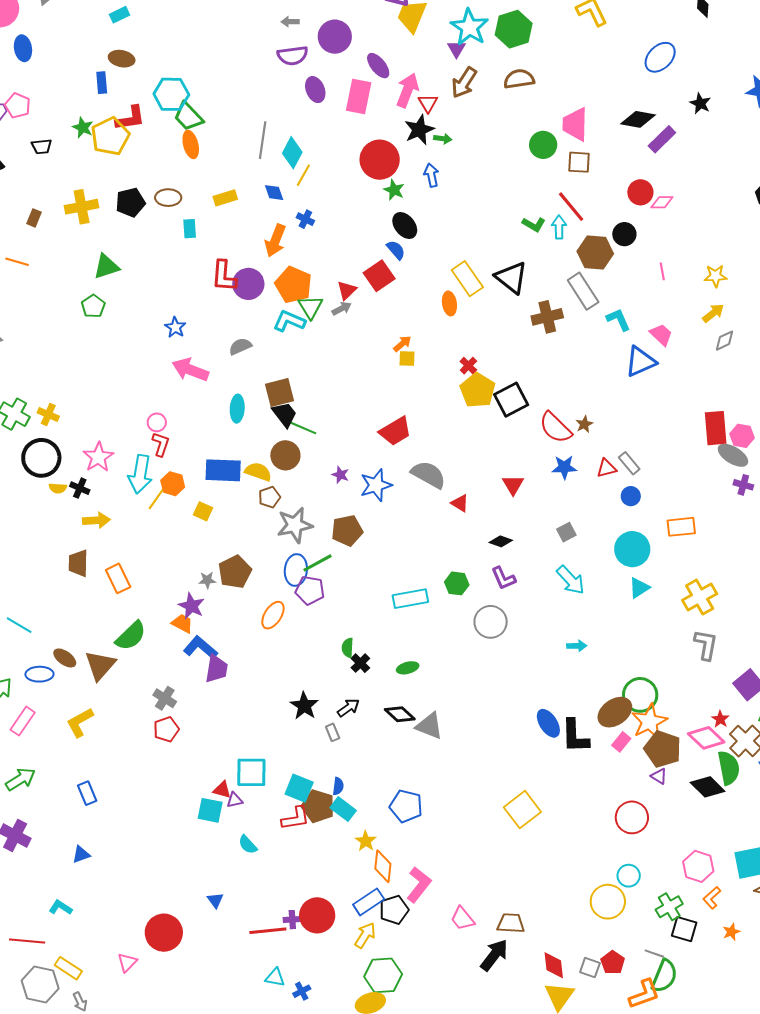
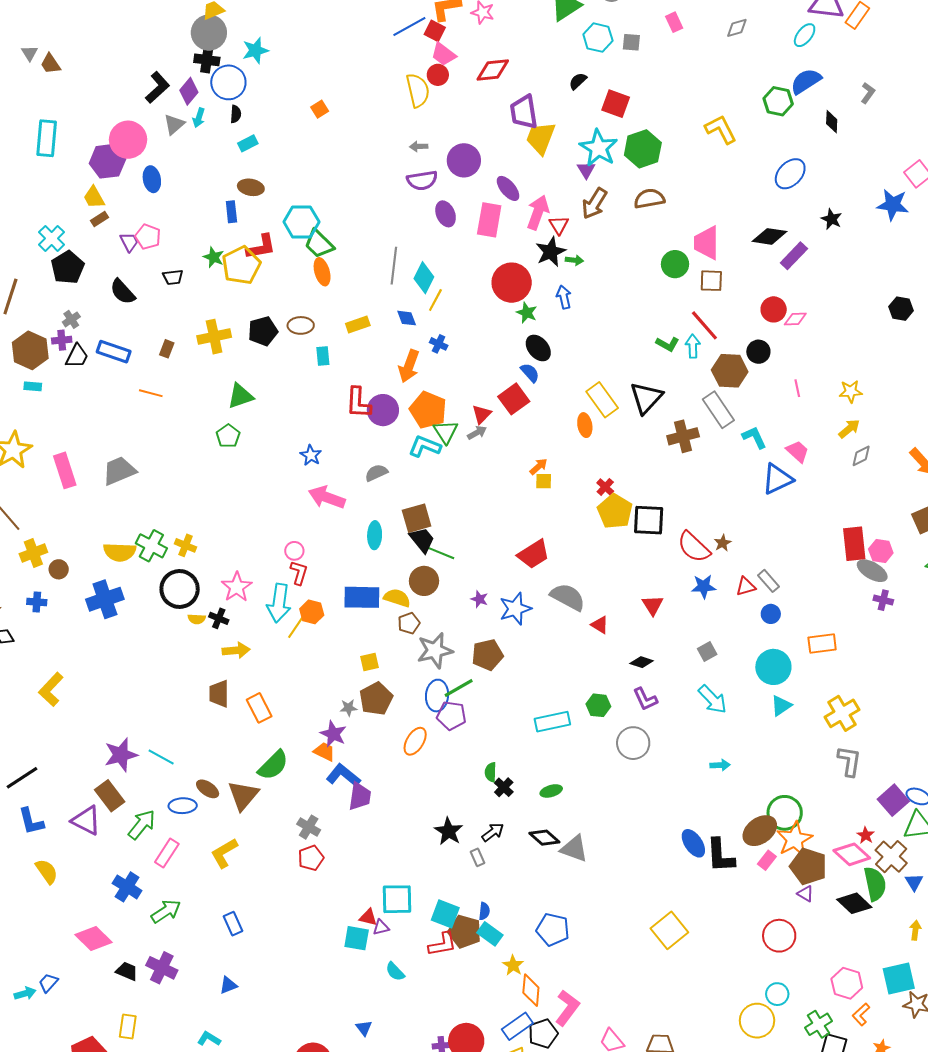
black triangle: (511, 278) -> (646, 398), turned 36
black square: (511, 400) -> (649, 520), turned 32
yellow square: (203, 511) -> (369, 662), moved, turned -36

